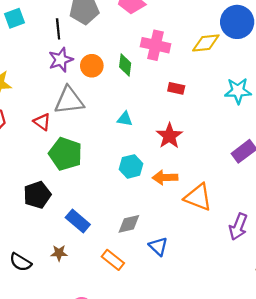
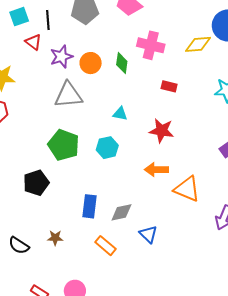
black line: (58, 29) -> (48, 20), moved
red triangle: (42, 122) -> (33, 42), moved
red star: (169, 136) -> (162, 131), turned -30
cyan hexagon: (131, 166) -> (107, 148), moved
blue rectangle: (78, 221) -> (89, 206), moved, turned 55

